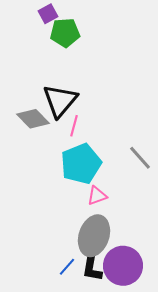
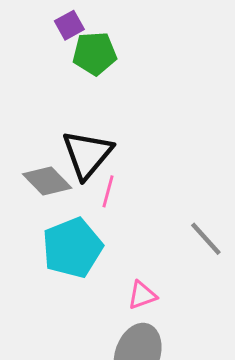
cyan pentagon: (81, 164) -> (72, 248), moved

